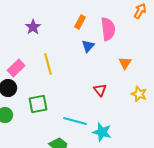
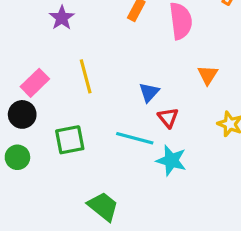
blue triangle: (88, 46) -> (149, 92), moved
cyan line: (75, 121) -> (135, 138), moved
cyan star: (102, 132) -> (171, 160), moved

